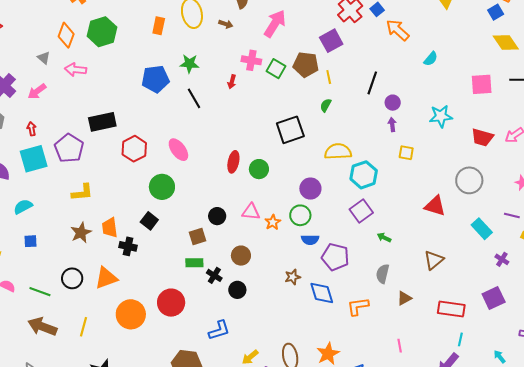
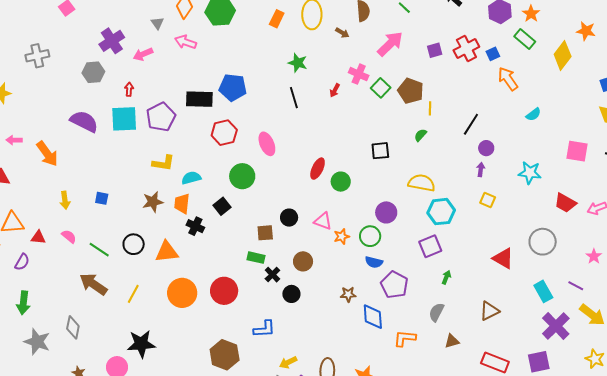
purple square: (331, 41) -> (435, 50), moved, size x0.7
blue pentagon: (155, 79) -> (233, 87), moved
black square: (290, 130) -> (380, 151), size x0.7
cyan semicircle: (23, 207) -> (191, 178), moved
green arrow: (384, 237) -> (446, 277), turned 72
purple cross: (502, 259) -> (556, 326), size x2.0

